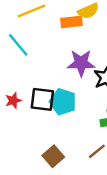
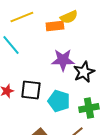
cyan pentagon: (63, 102) -> (59, 101), moved

